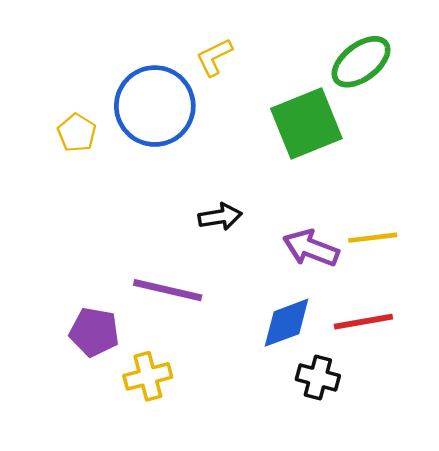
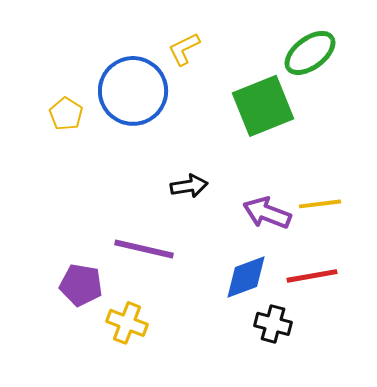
yellow cross: (148, 376) -> (127, 323), turned 36

